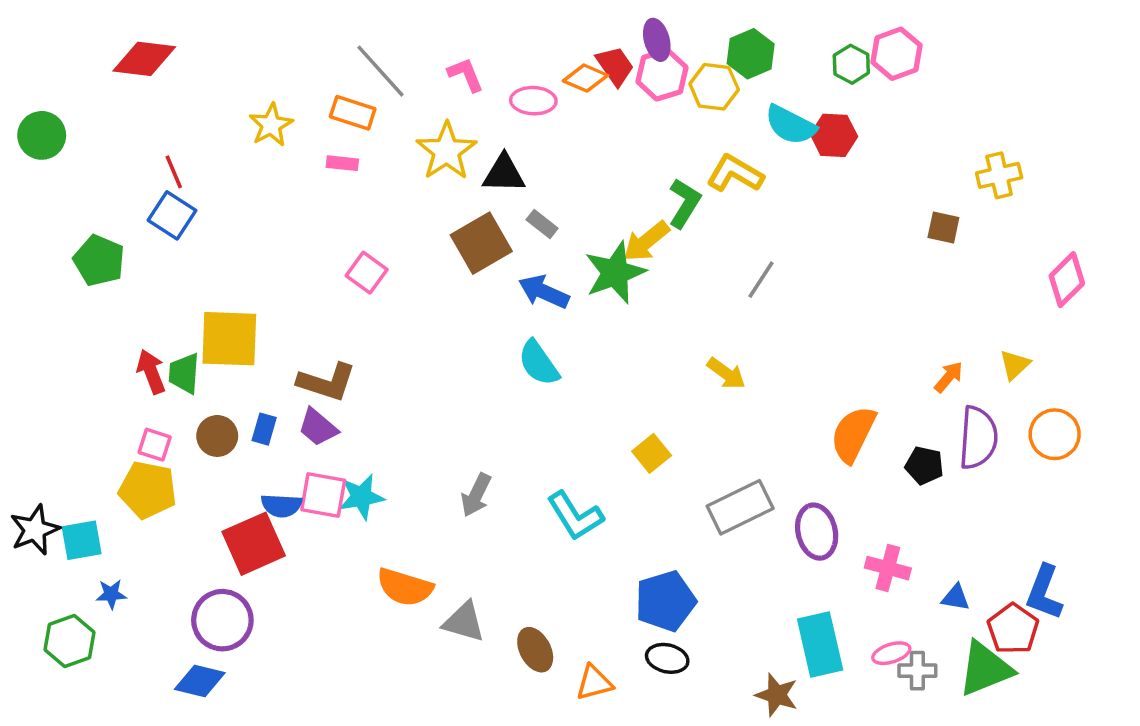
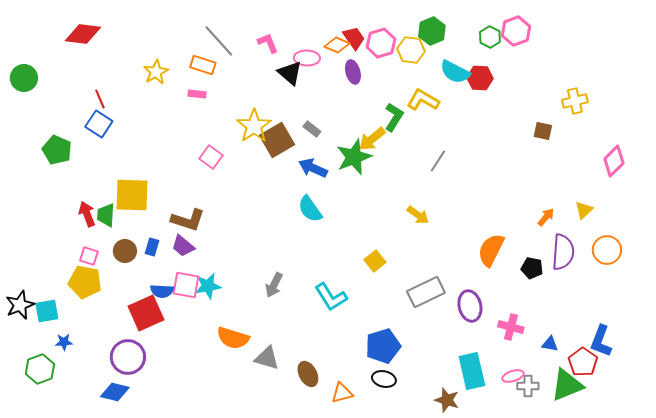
purple ellipse: (657, 40) -> (353, 72), moved
yellow star: (447, 151) -> (254, 126), moved
black triangle: (504, 174) -> (290, 73), moved, turned 40

